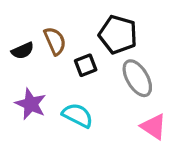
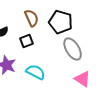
brown semicircle: (55, 41) -> (32, 18), moved
black square: (86, 65) -> (27, 41), moved

